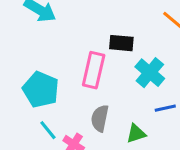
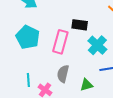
cyan pentagon: (41, 90) -> (28, 37), moved
cyan line: (48, 130) -> (28, 80), turned 32

